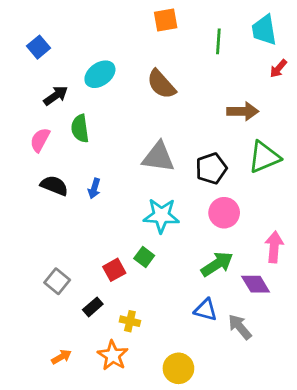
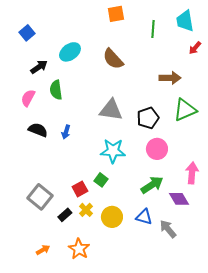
gray square: (57, 281) -> (40, 197), size x1.4
yellow cross: (130, 321) -> (86, 210), moved, turned 32
yellow circle: (178, 368) -> (112, 217), moved

